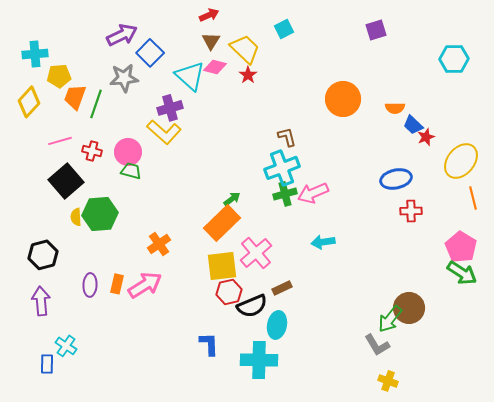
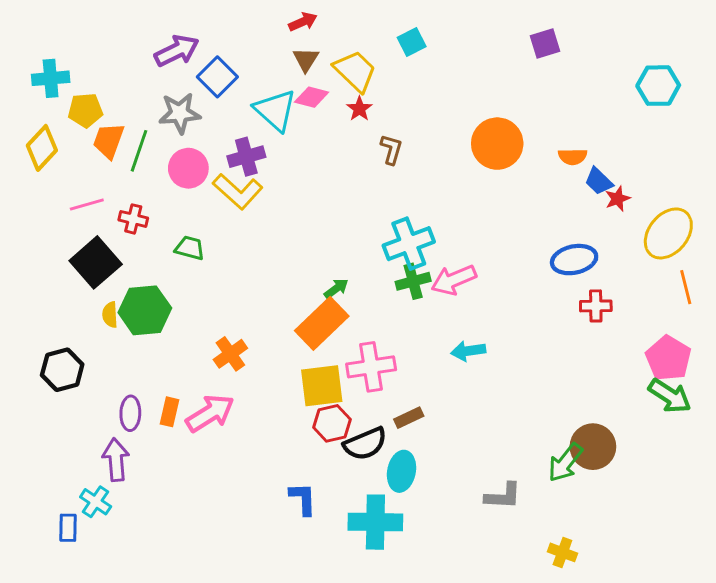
brown L-shape: (287, 137) -> (391, 149), moved, turned 30
pink circle: (128, 152) -> (188, 168), moved
pink cross: (256, 253) -> (371, 367), turned 32
purple arrow: (41, 301) -> (116, 460), moved
gray L-shape: (377, 345) -> (503, 496), moved, turned -56

